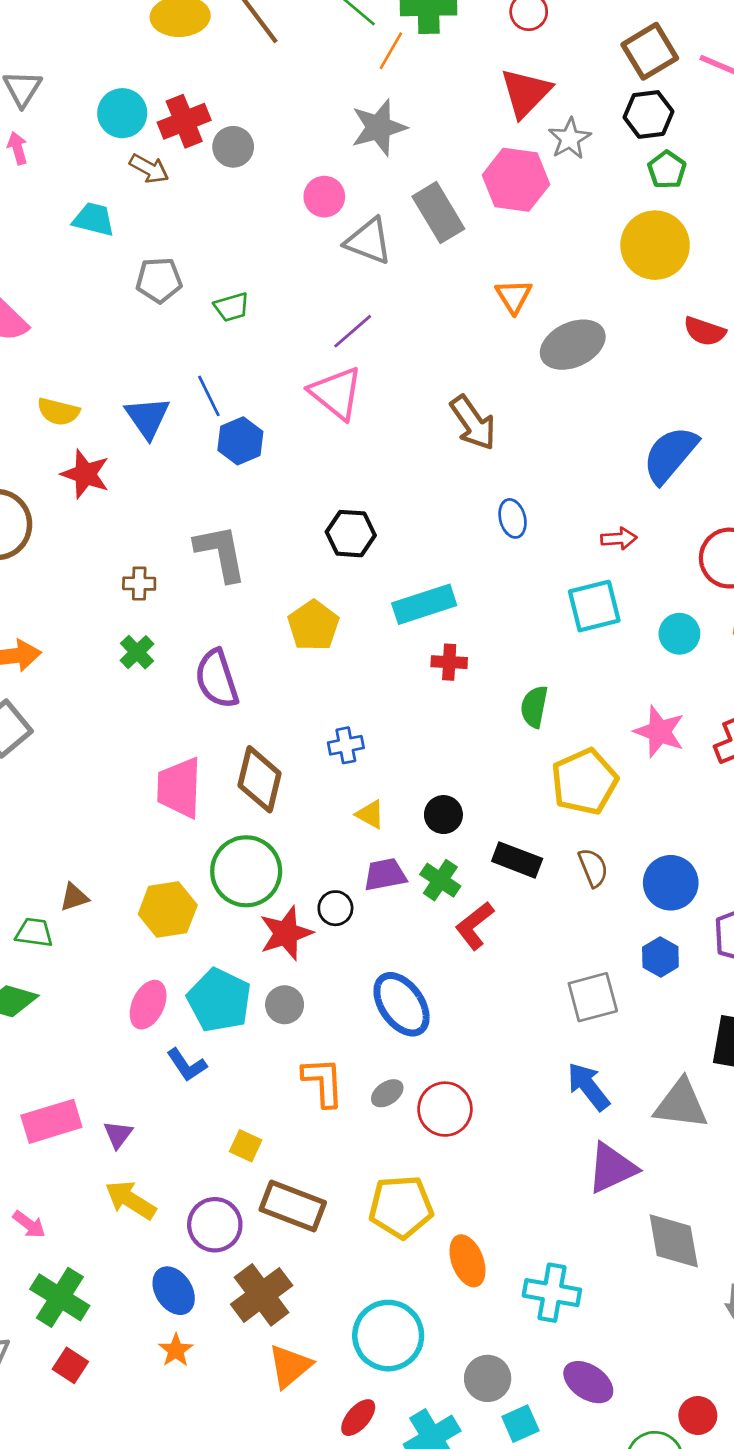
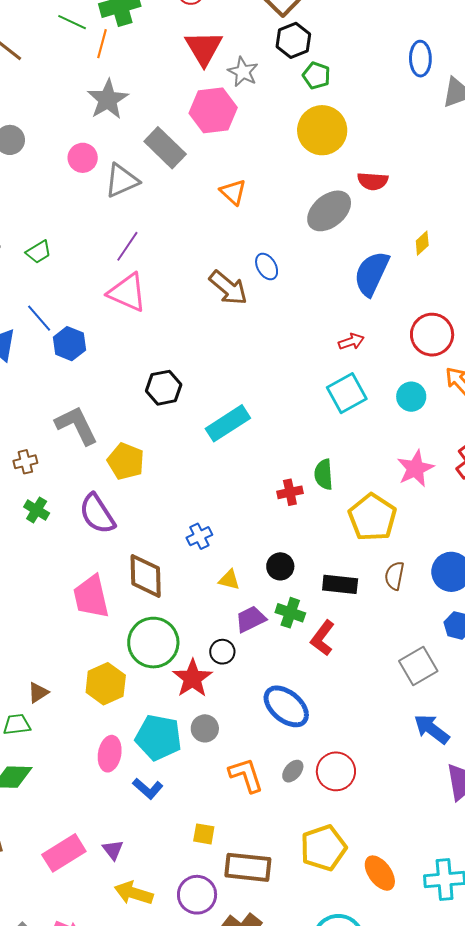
gray triangle: (369, 241) -> (122, 181), turned -30
gray ellipse: (573, 345) -> (329, 211), moved
blue ellipse: (513, 518) -> (267, 266), moved
yellow pentagon: (313, 626) -> (126, 461), moved
red cross: (449, 662) -> (290, 492), moved
pink star: (659, 732) -> (415, 469), turned -30
brown semicircle: (593, 868) -> (394, 576), turned -132

